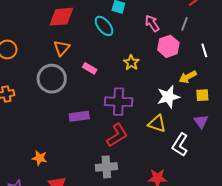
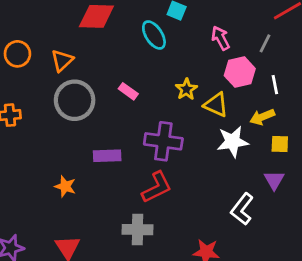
orange triangle: (62, 48) -> (62, 61), moved
white line: (204, 50) -> (275, 85), moved
yellow triangle: (157, 124) -> (216, 105), moved
orange star: (40, 158) -> (65, 186), moved

